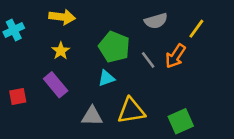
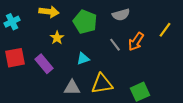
yellow line: (196, 29) -> (165, 30), moved
green pentagon: (114, 47) -> (85, 22), moved
yellow star: (61, 51) -> (57, 38), moved
red square: (18, 96) -> (15, 58), moved, size x1.5

